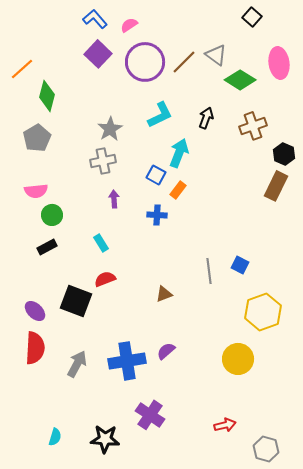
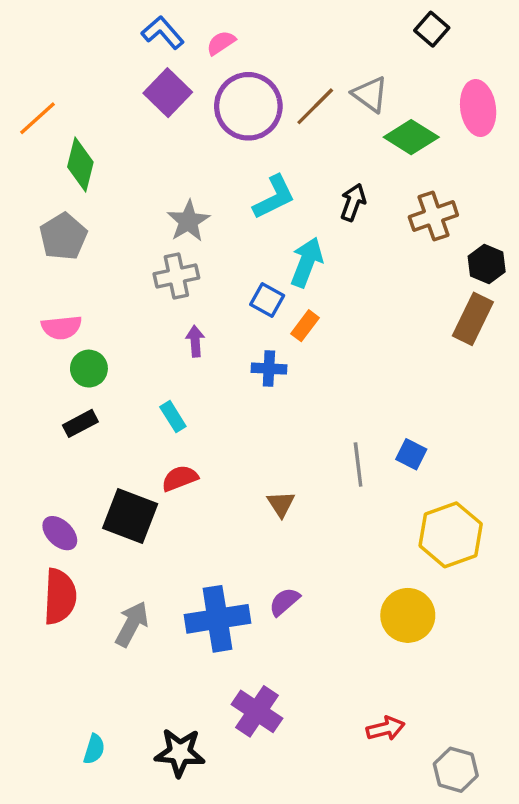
brown triangle: (164, 294) -> (281, 504), turned -42

